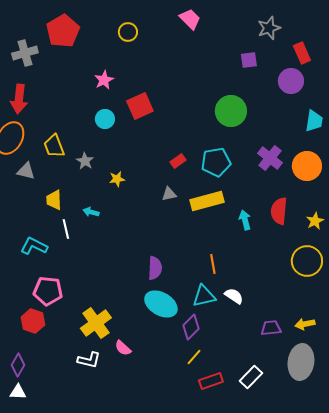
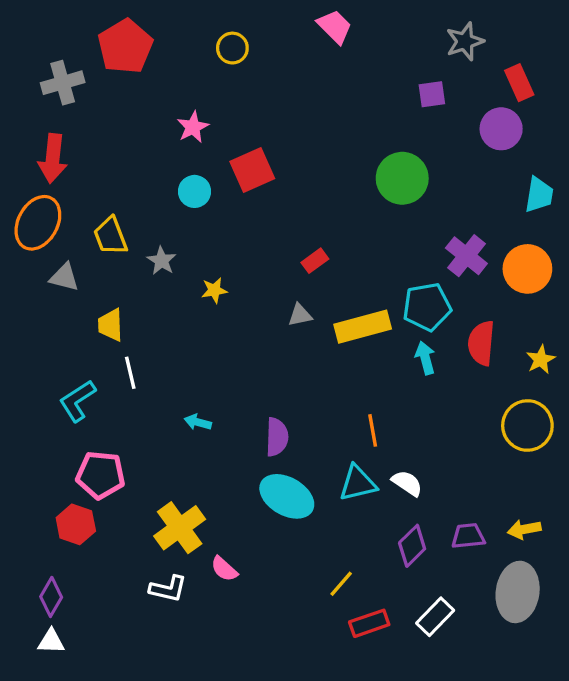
cyan pentagon: (216, 162) -> (427, 307), moved
cyan arrow: (91, 212) -> (198, 422), moved
cyan L-shape: (34, 246) -> (77, 401), turned -60
purple diamond: (191, 327) -> (412, 546), moved

